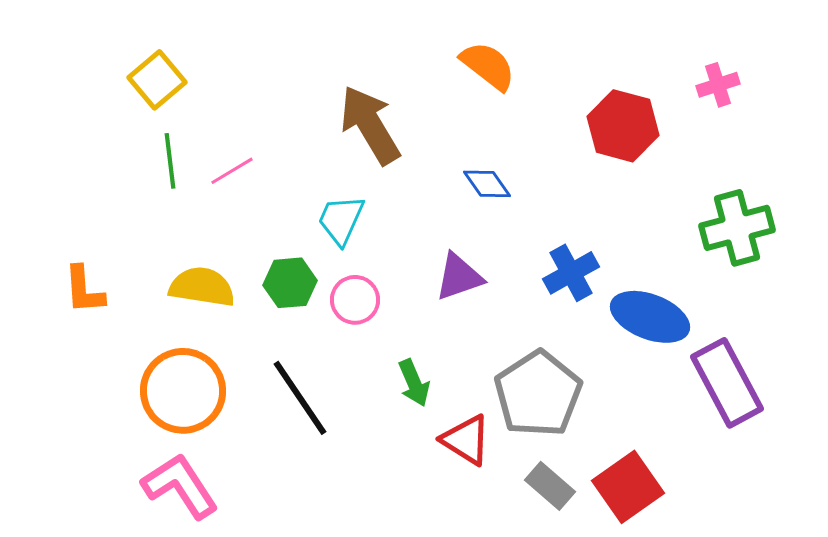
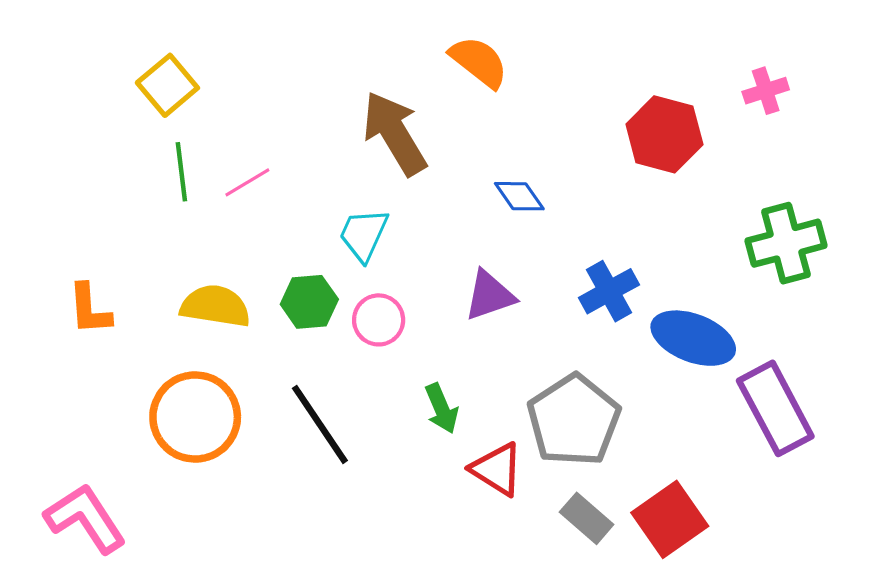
orange semicircle: (488, 66) -> (479, 62), moved
pink L-shape: (180, 486) -> (85, 518), moved

